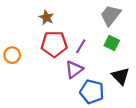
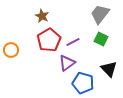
red pentagon: (54, 44) -> (49, 40), turned -30
purple line: (81, 46) -> (73, 42), turned 32

